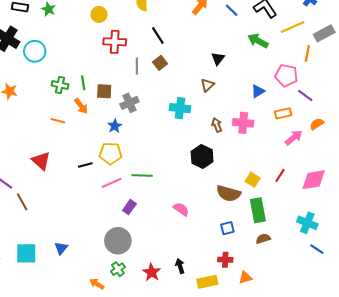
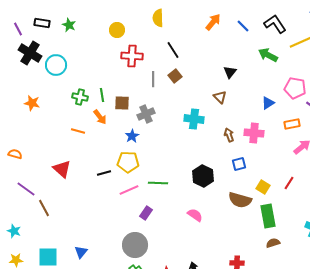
brown triangle: (207, 85) -> (220, 97), turned -32
black hexagon: (202, 157) -> (203, 176), moved
blue square: (227, 228) -> (239, 164), moved

